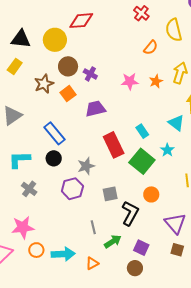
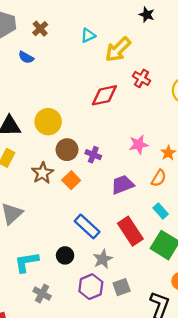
red diamond: (81, 21) -> (104, 95), moved
orange semicircle: (151, 48) -> (159, 178), moved
pink star: (130, 81) -> (139, 144), moved
purple trapezoid: (95, 109) -> (122, 185), moved
blue rectangle: (54, 133) -> (87, 226), moved
gray square: (110, 194) -> (122, 287), moved

